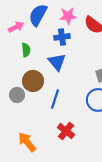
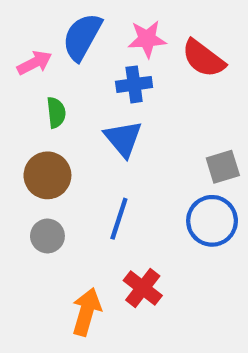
brown circle: (33, 81) -> (47, 175), moved
gray circle: (17, 95) -> (47, 236), moved
orange arrow: (27, 142) -> (86, 312), moved, turned 55

